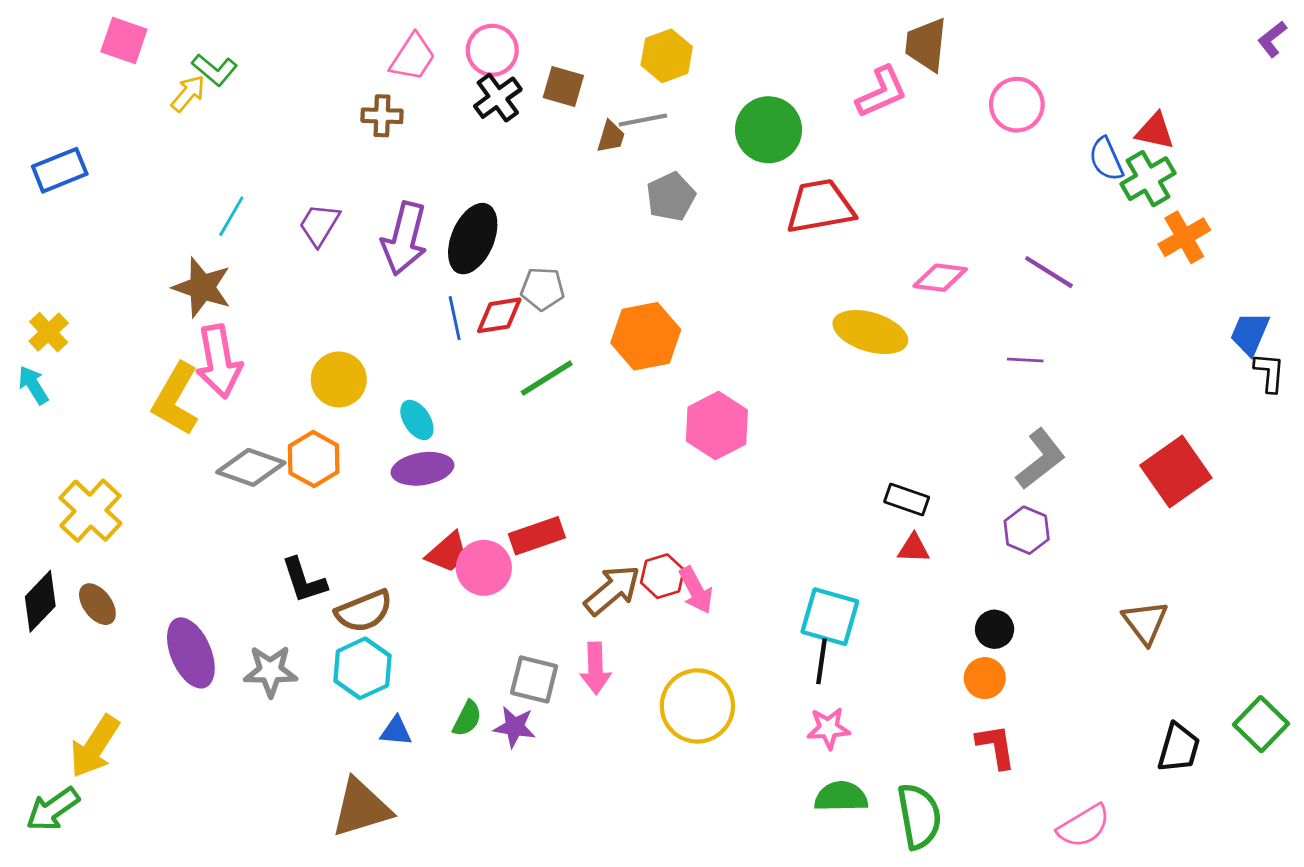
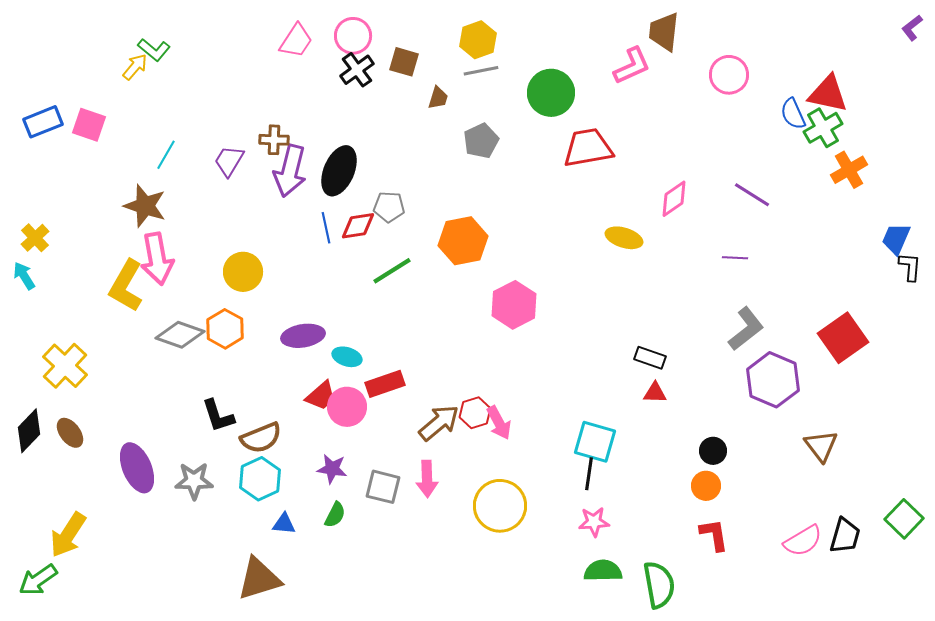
pink square: (124, 40) -> (89, 125), moved
brown cross: (382, 116) -> (274, 140), moved
gray line: (643, 120) -> (481, 71), moved
red triangle: (1155, 131) -> (828, 94), size x1.4
pink diamond: (940, 278) -> (674, 199), turned -42
yellow ellipse: (870, 332) -> (624, 238), size x0.7
cyan ellipse: (417, 420) -> (347, 357), moved, turned -40
purple hexagon: (1027, 530) -> (773, 380), moved, size x1.6
purple star: (515, 727) -> (332, 469), moved
pink semicircle: (1084, 826) -> (803, 541), moved

